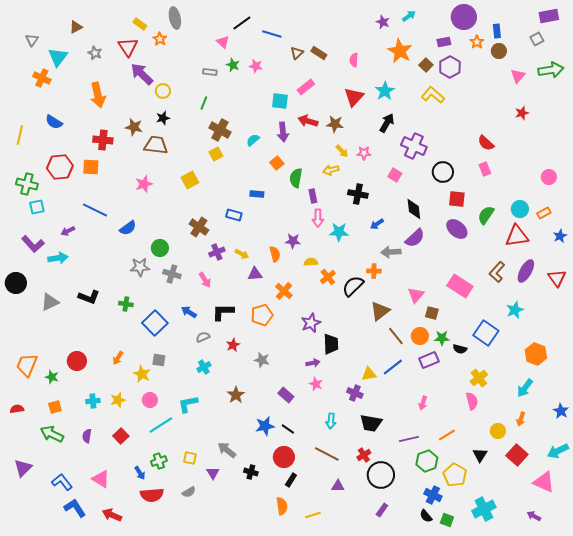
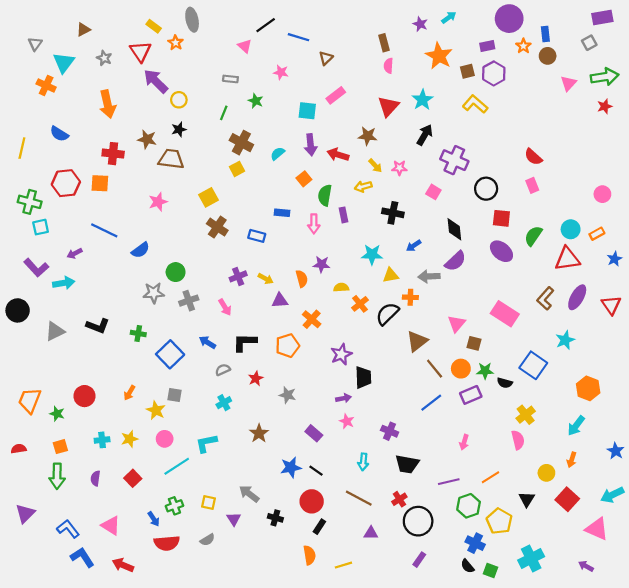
brown rectangle: (319, 53) -> (384, 43), moved, turned 42
green star: (233, 65) -> (256, 101), moved
brown square: (426, 65) -> (467, 71), turned 32
red star: (522, 113) -> (605, 106), moved
red arrow: (308, 121) -> (338, 155), moved
pink arrow: (318, 218) -> (314, 224), moved
brown cross: (199, 227) -> (217, 227), moved
gray cross: (172, 274) -> (189, 301), turned -36
yellow triangle: (369, 374) -> (391, 275), moved
green arrow: (52, 434) -> (57, 476), turned -115

